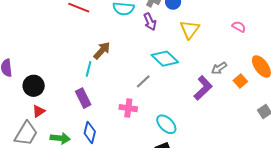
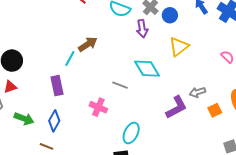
gray line: (143, 81) -> (120, 85), turned 49
cyan ellipse: (166, 124) -> (131, 133), turned 55

